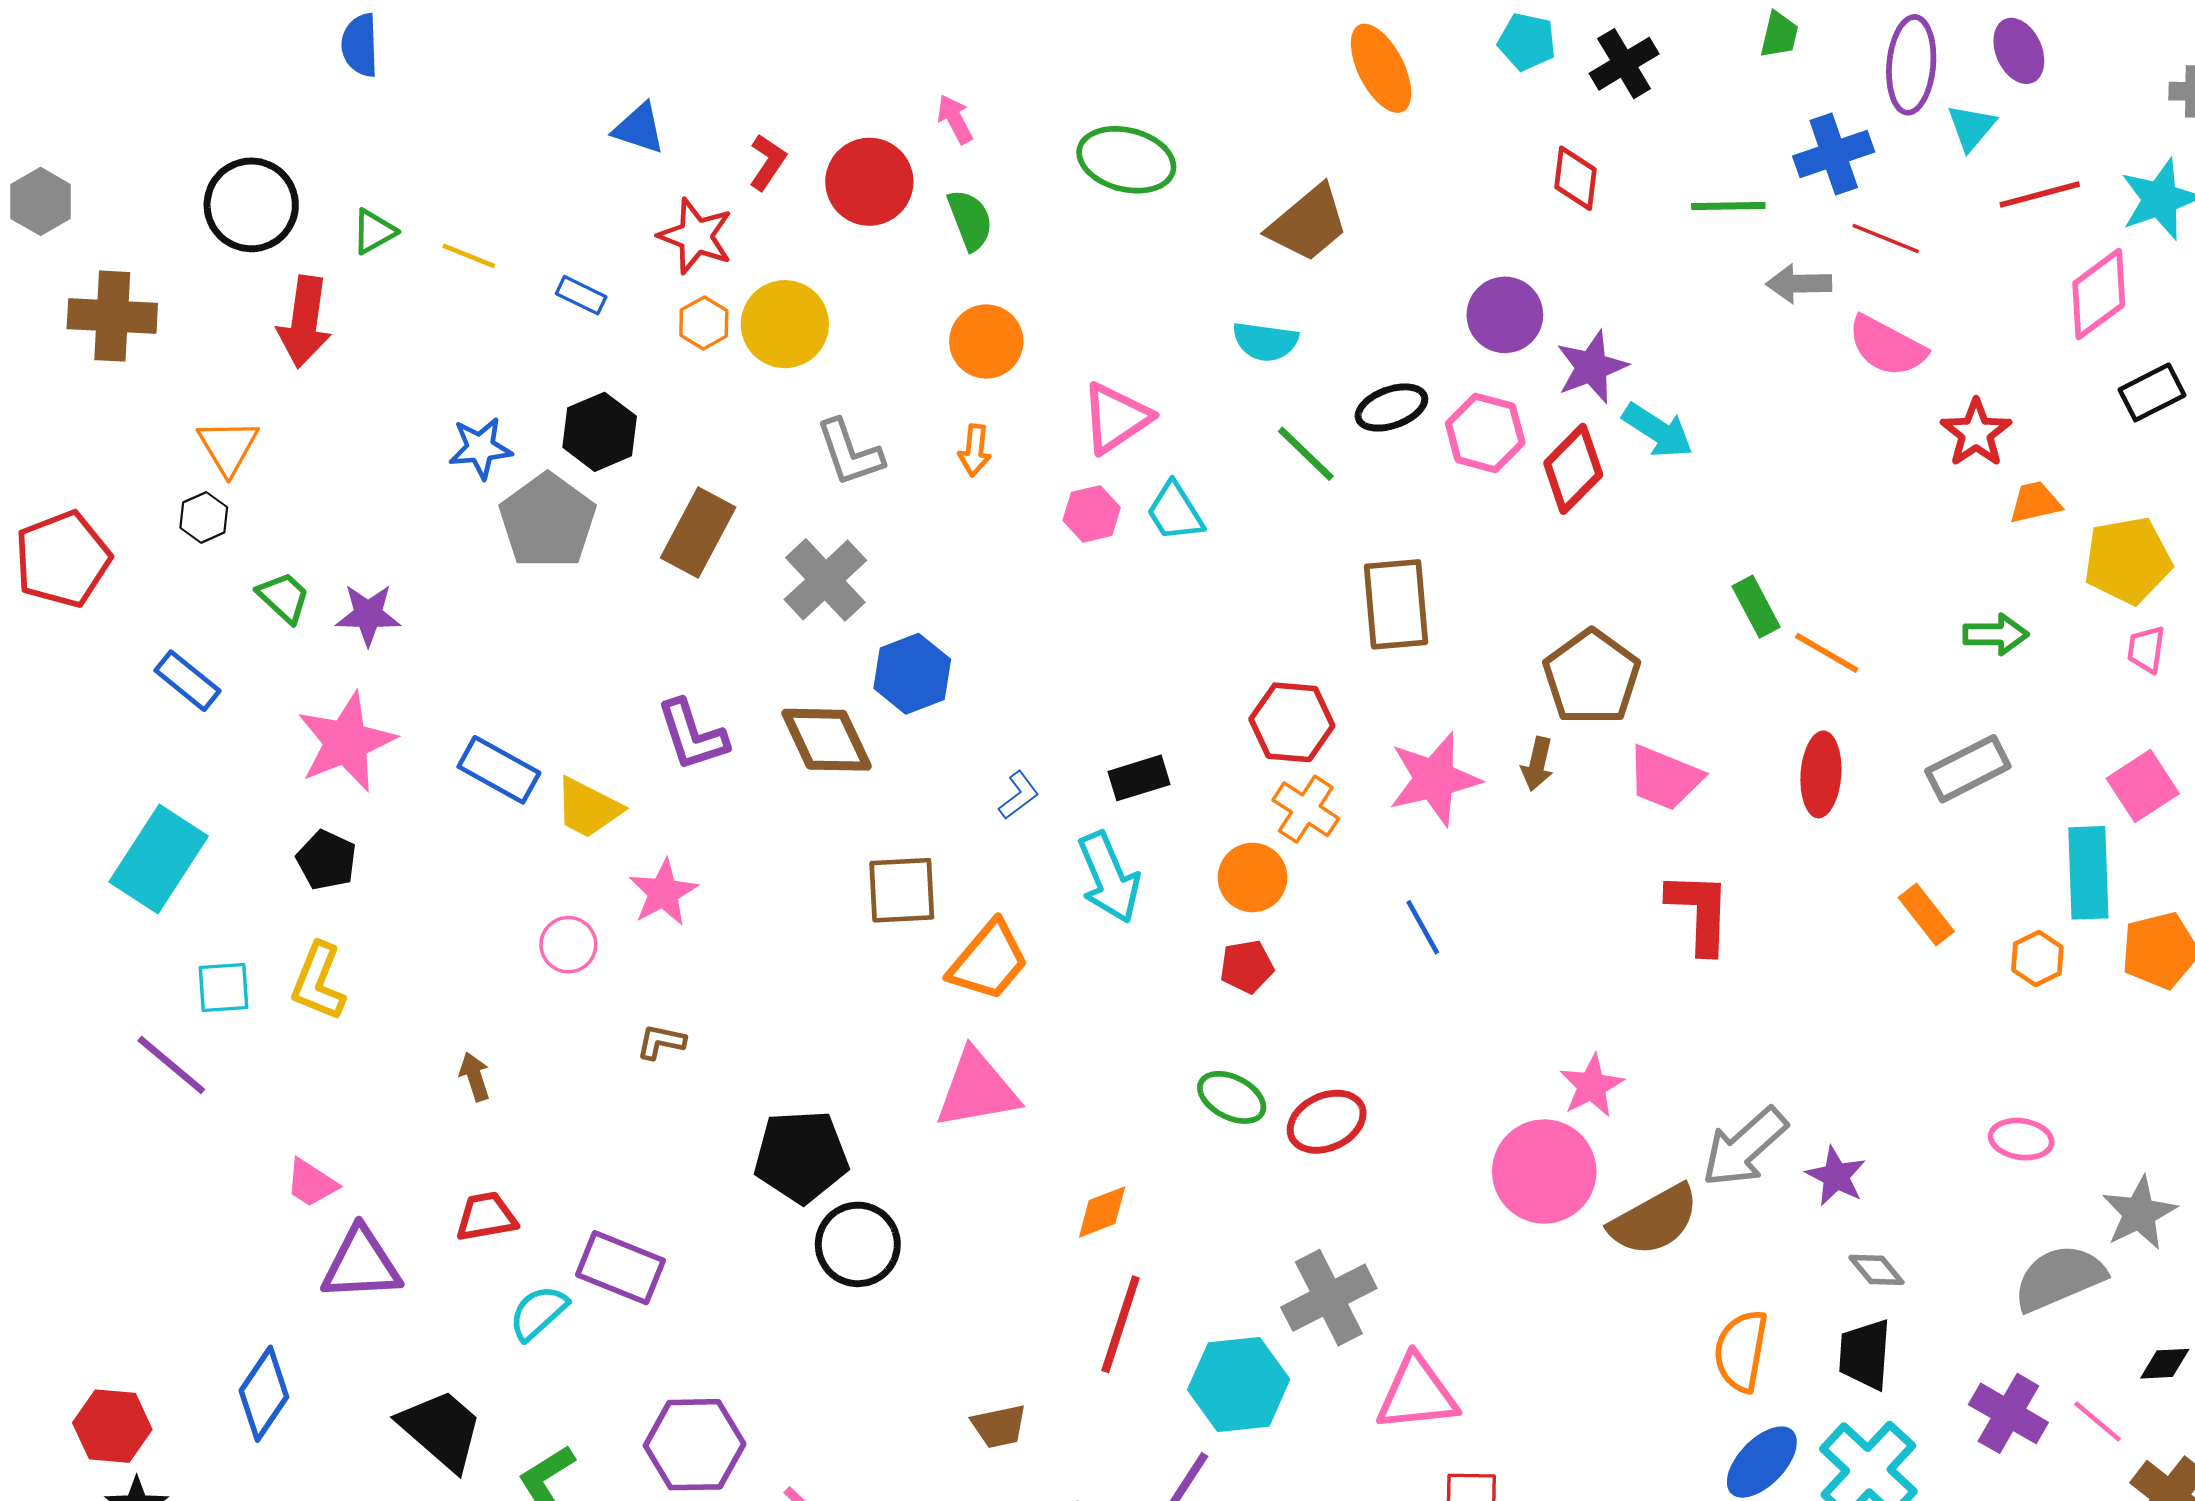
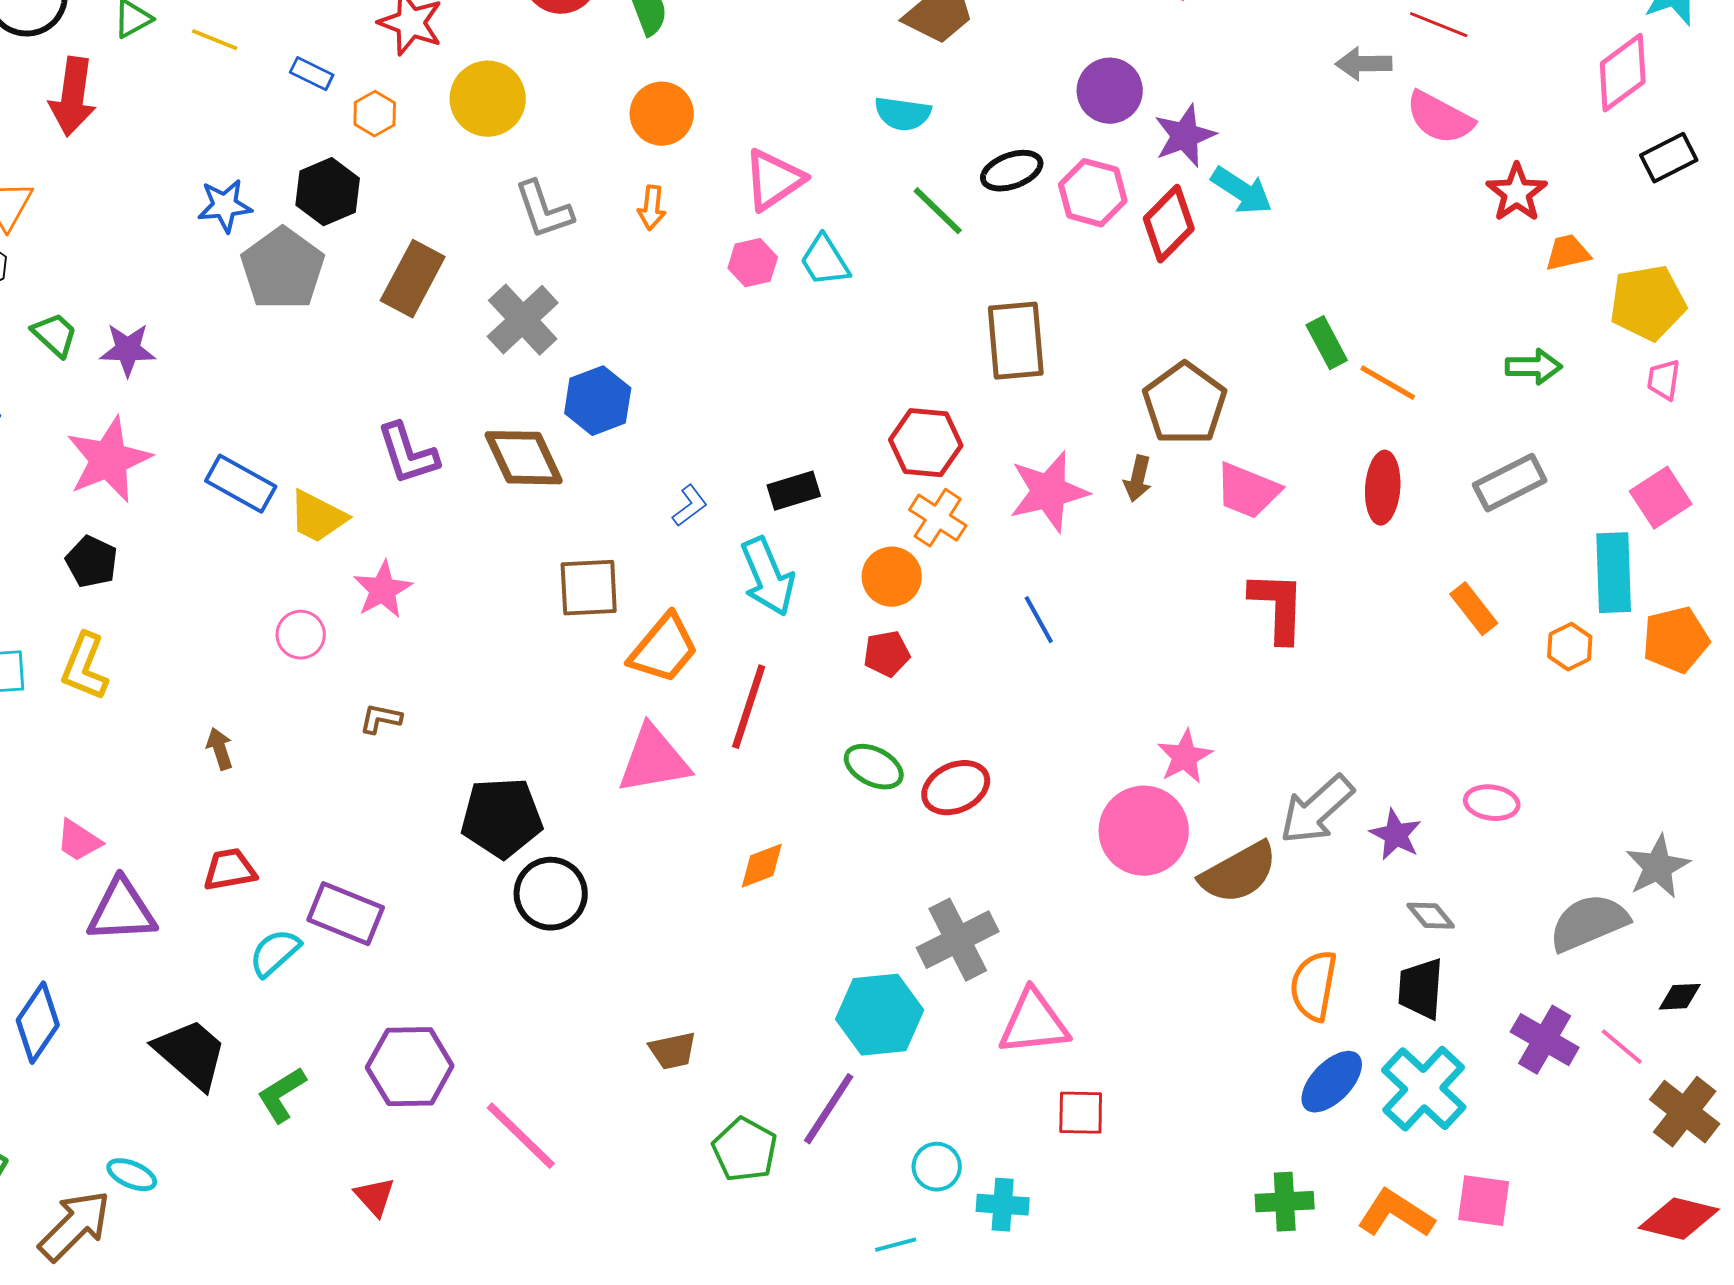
orange hexagon: (704, 323) -> (375, 114), moved
pink ellipse: (2021, 1139) -> (1492, 803), moved
red line: (1121, 1324) -> (749, 707), moved

